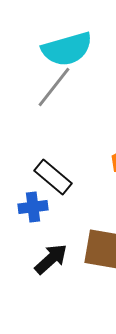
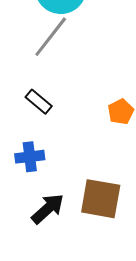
black rectangle: (53, 177) -> (39, 102), moved, size x0.7

